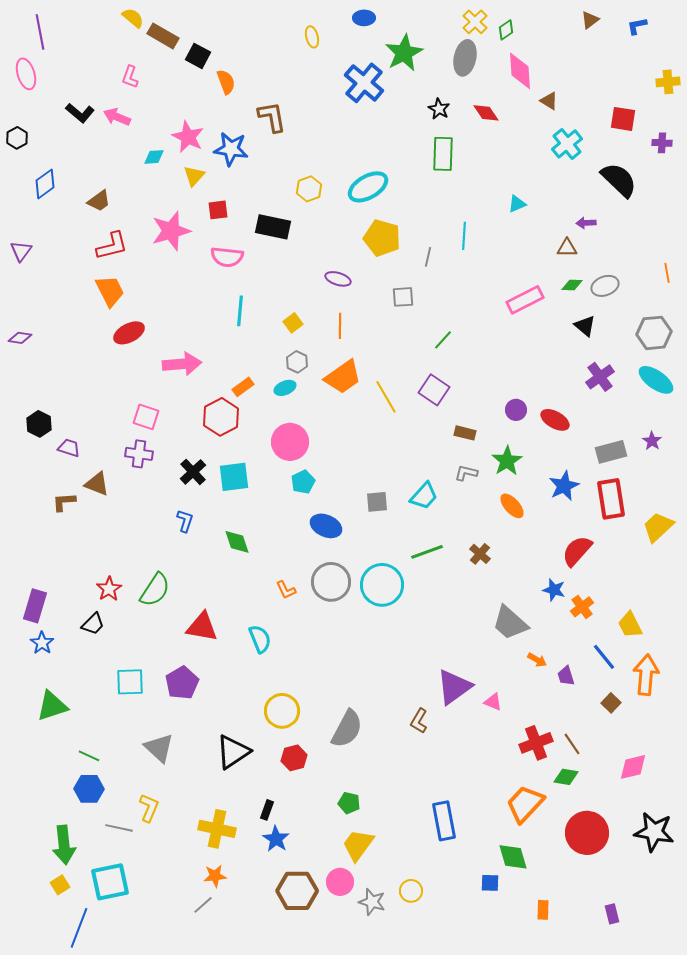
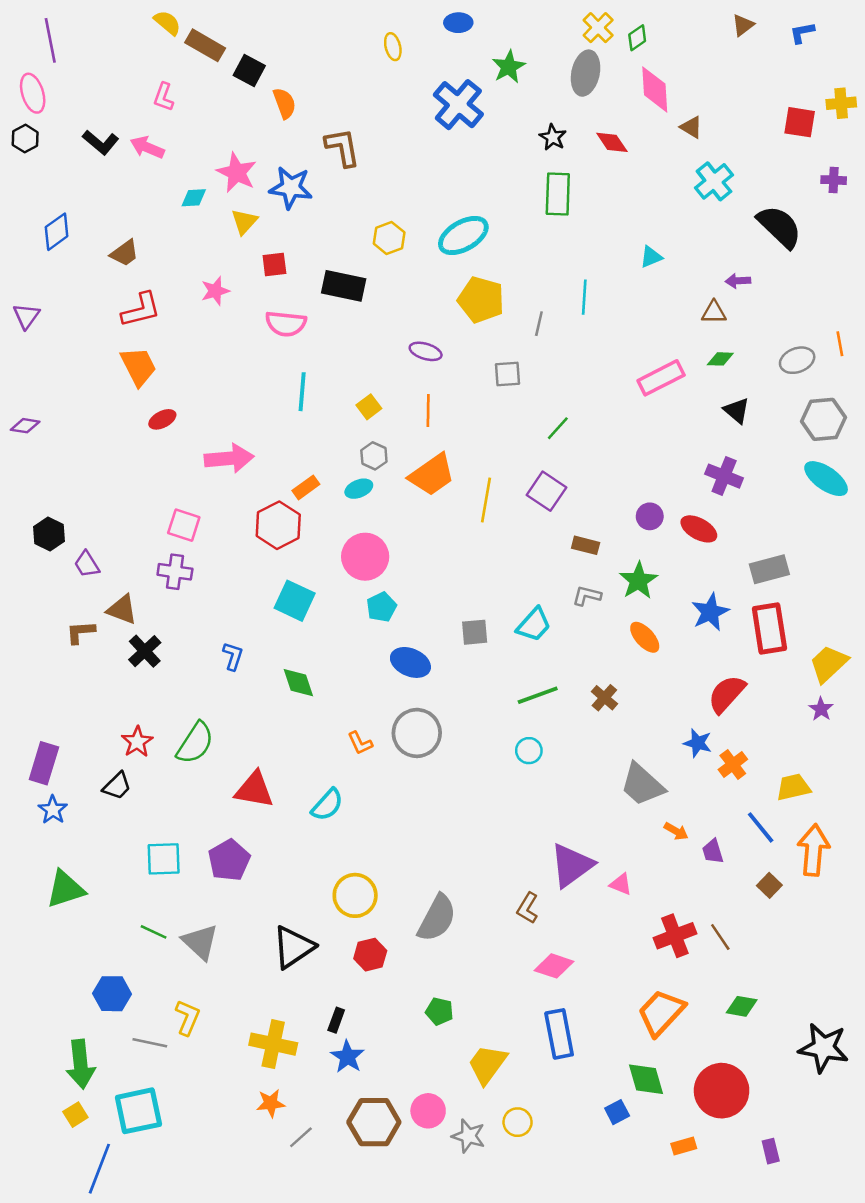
green star: (404, 53) -> (509, 67), size x0.7
red square: (623, 119) -> (800, 122), moved
black hexagon: (17, 138) -> (25, 139), moved
pink star: (171, 231) -> (215, 291), size x0.6
gray ellipse: (605, 286) -> (797, 360), moved
red ellipse: (129, 333) -> (162, 419), size x0.7
purple cross: (600, 377) -> (724, 476), moved, turned -32
yellow line: (386, 397) -> (486, 500), turned 40
purple star: (652, 441) -> (821, 709), moved
purple trapezoid: (69, 448) -> (87, 564), turned -140
black cross: (193, 472) -> (145, 651), moved
cyan square: (234, 477) -> (295, 601), turned 32
cyan circle: (382, 585) -> (529, 751), moved, size x0.5
yellow trapezoid: (630, 625) -> (793, 787), turned 104
cyan semicircle: (260, 639) -> (327, 805), turned 64
green line: (89, 756) -> (154, 932), moved
pink diamond: (633, 767) -> (554, 966), moved, turned 32
green diamond: (566, 777) -> (742, 1006), moved
red circle: (587, 833) -> (722, 1091), moved
yellow trapezoid: (358, 845) -> (487, 1064), moved
blue square: (490, 883) -> (617, 1112), turned -30
gray line: (203, 905) -> (301, 1137), moved
orange rectangle: (543, 910) -> (684, 1146), turned 72

